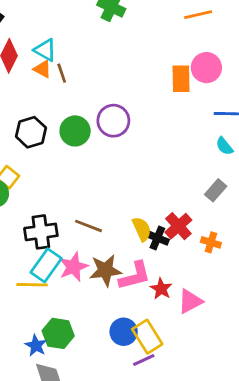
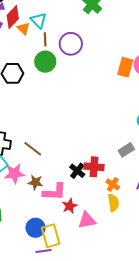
orange triangle: (42, 69) -> (23, 28), moved
purple circle: (113, 121) -> (71, 44), moved
green circle: (75, 131) -> (45, 62), moved
red cross: (178, 226) -> (94, 167), turned 30
yellow semicircle: (142, 229) -> (113, 203), moved
brown star: (105, 270) -> (35, 182), size x0.7

